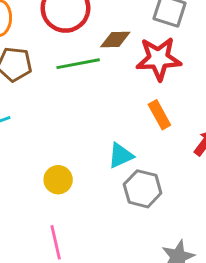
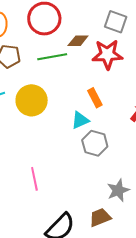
orange rectangle: (159, 115) -> (95, 98), moved
yellow circle: (58, 180) -> (32, 100), moved, size x1.6

